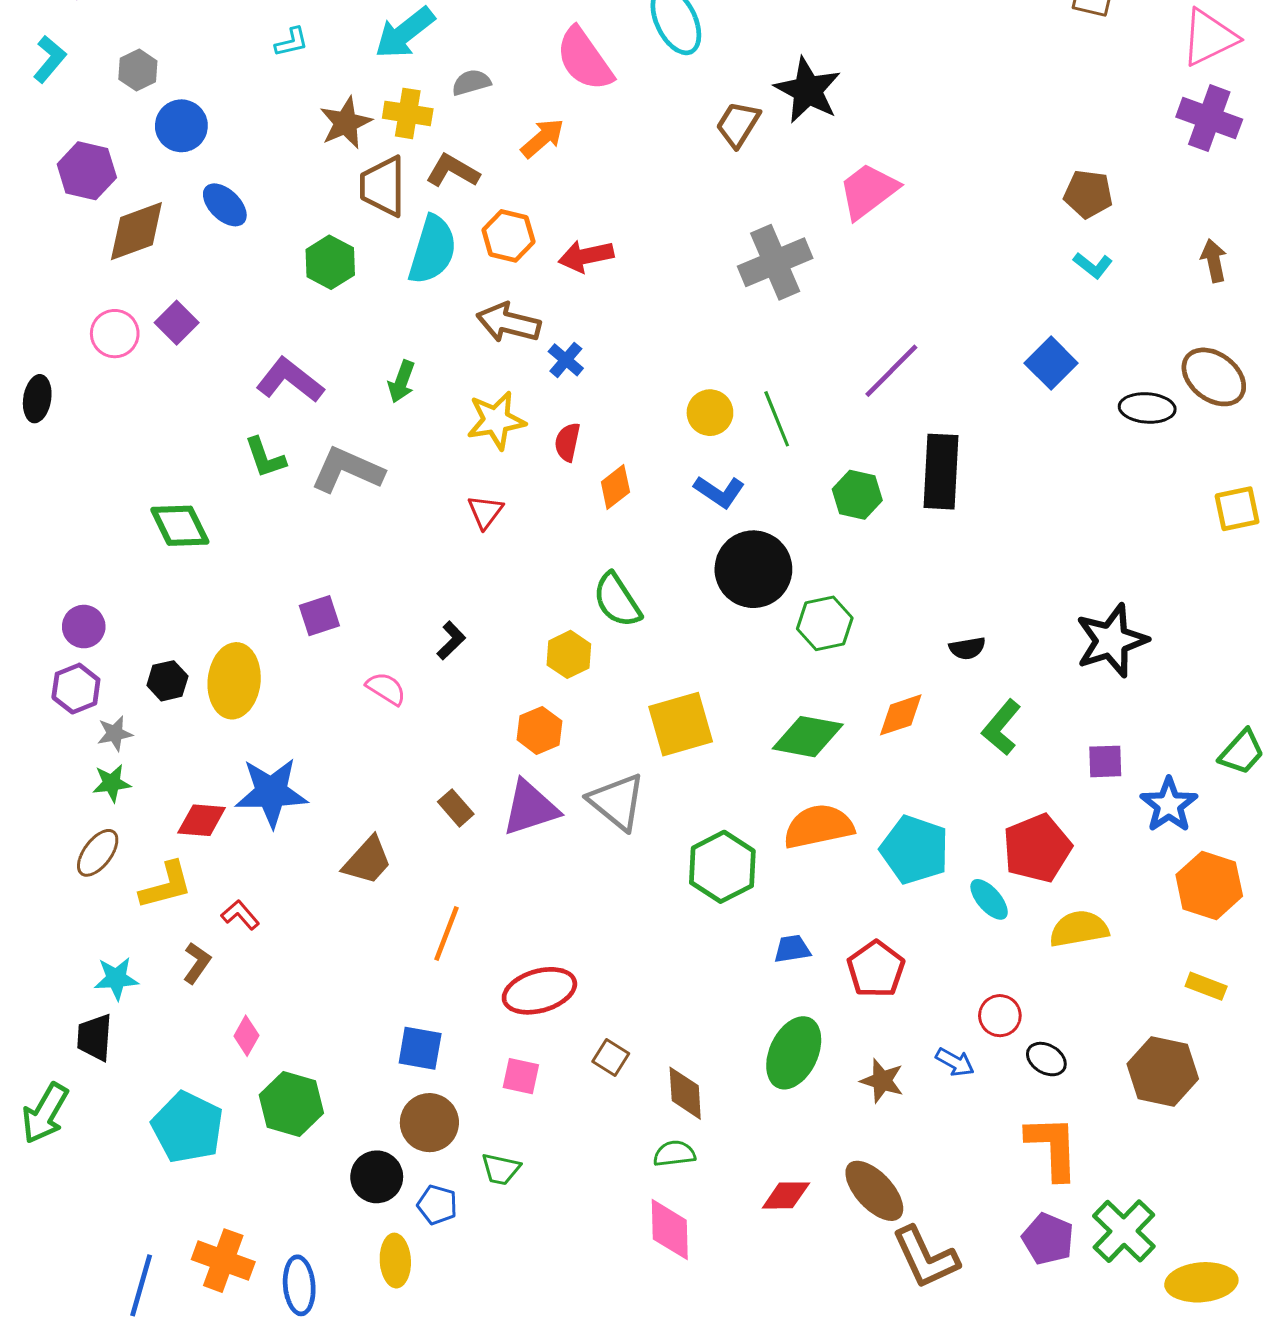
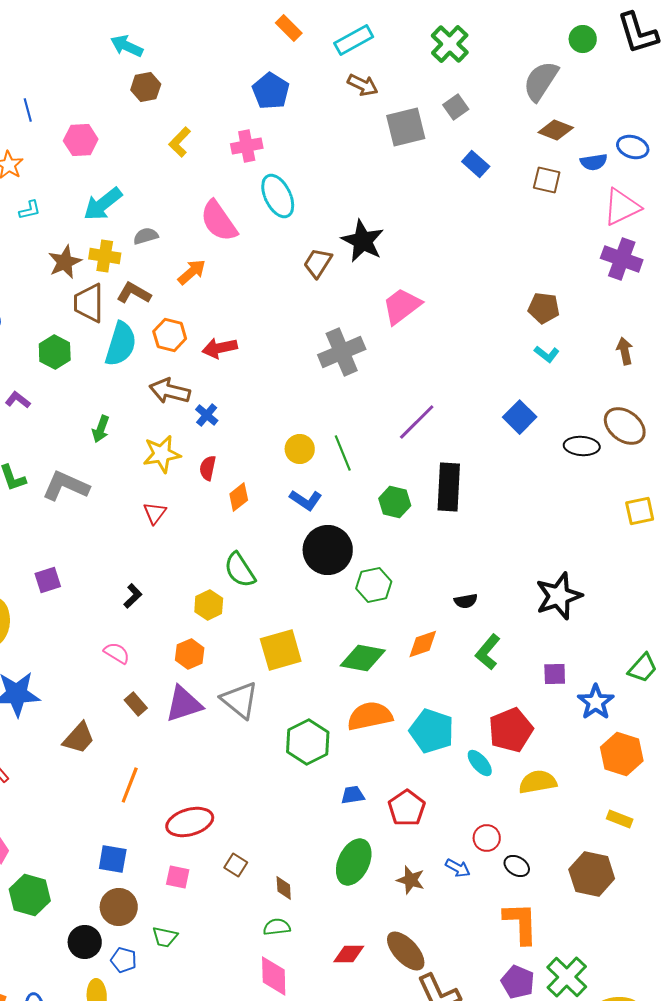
purple L-shape: (290, 380) -> (18, 400), moved, size x0.6
pink semicircle: (386, 689) -> (117, 653), moved
brown diamond: (685, 1093) -> (284, 888), size x0.7

